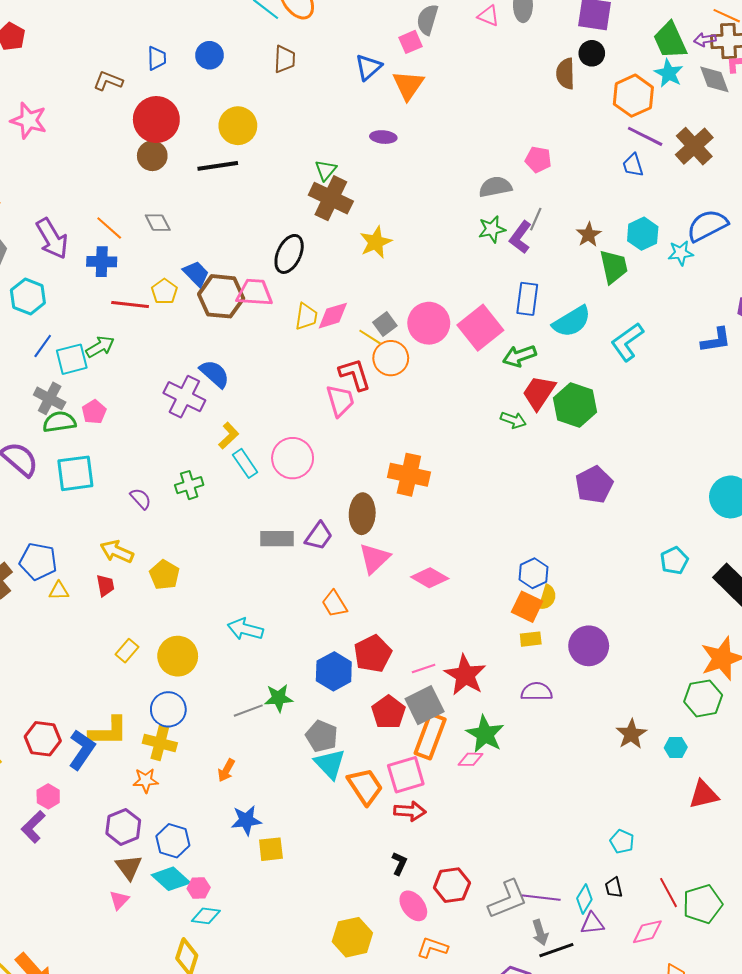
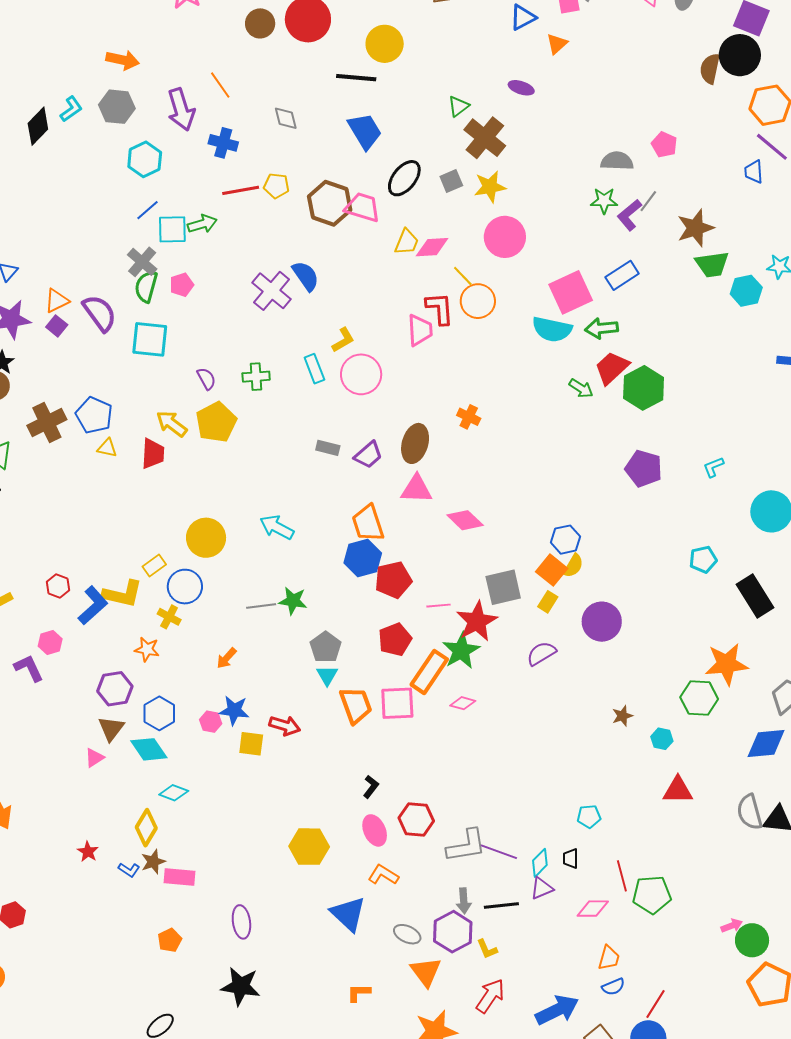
black circle: (592, 53) -> (740, 55), size x1.6
orange triangle: (408, 85) -> (557, 44), size x0.7
brown circle: (152, 156) -> (260, 23), moved
brown cross: (331, 198) -> (485, 138), moved
orange line: (109, 228) -> (220, 85), moved
cyan hexagon: (643, 234) -> (746, 291), moved
brown star: (589, 235) -> (695, 228), size x1.5
green trapezoid: (614, 267) -> (712, 264), turned 81
blue trapezoid: (196, 274) -> (365, 131), moved, size x1.4
yellow pentagon: (164, 291) -> (276, 186), turned 30
blue rectangle: (527, 299) -> (622, 275), turned 36
red line: (130, 305) -> (241, 190), turned -30
cyan semicircle: (572, 321) -> (552, 329), moved, turned 30
pink circle: (429, 323) -> (505, 237), moved
gray square: (385, 324) -> (451, 181), moved
cyan L-shape: (627, 342) -> (713, 467), moved, size x0.6
green semicircle: (59, 422) -> (146, 287), turned -80
yellow L-shape: (229, 436) -> (343, 340), moved
orange cross: (409, 475) -> (469, 417), size x0.6
purple pentagon: (594, 485) -> (644, 469), turned 30
gray rectangle: (277, 539) -> (328, 448), size x0.7
pink triangle: (374, 558) -> (417, 489), turned 32
yellow pentagon: (164, 575) -> (216, 422), moved, size x1.4
red trapezoid: (105, 585) -> (153, 454), size x1.4
orange trapezoid: (334, 604) -> (368, 523), size x1.4
yellow rectangle: (531, 639) -> (548, 602), turned -65
yellow rectangle: (127, 651) -> (154, 566), moved
blue hexagon: (334, 671) -> (363, 558), moved
purple semicircle: (537, 692) -> (541, 653), turned -44
gray square: (425, 705) -> (503, 587), moved
green star: (485, 734) -> (461, 651), moved
brown star: (631, 734) -> (622, 716), size x0.7
red hexagon: (43, 739) -> (58, 586), size x0.7
yellow cross: (160, 743) -> (169, 617), size x0.7
cyan triangle: (330, 764) -> (327, 675), size x0.7
red arrow: (410, 811) -> (285, 726), moved
purple L-shape: (33, 827) -> (29, 668), turned 96
cyan pentagon: (622, 842) -> (589, 816), turned 30
pink hexagon: (199, 888) -> (211, 722), moved
purple triangle: (592, 924) -> (542, 888), turned -30
gray arrow: (540, 933) -> (464, 901), moved

